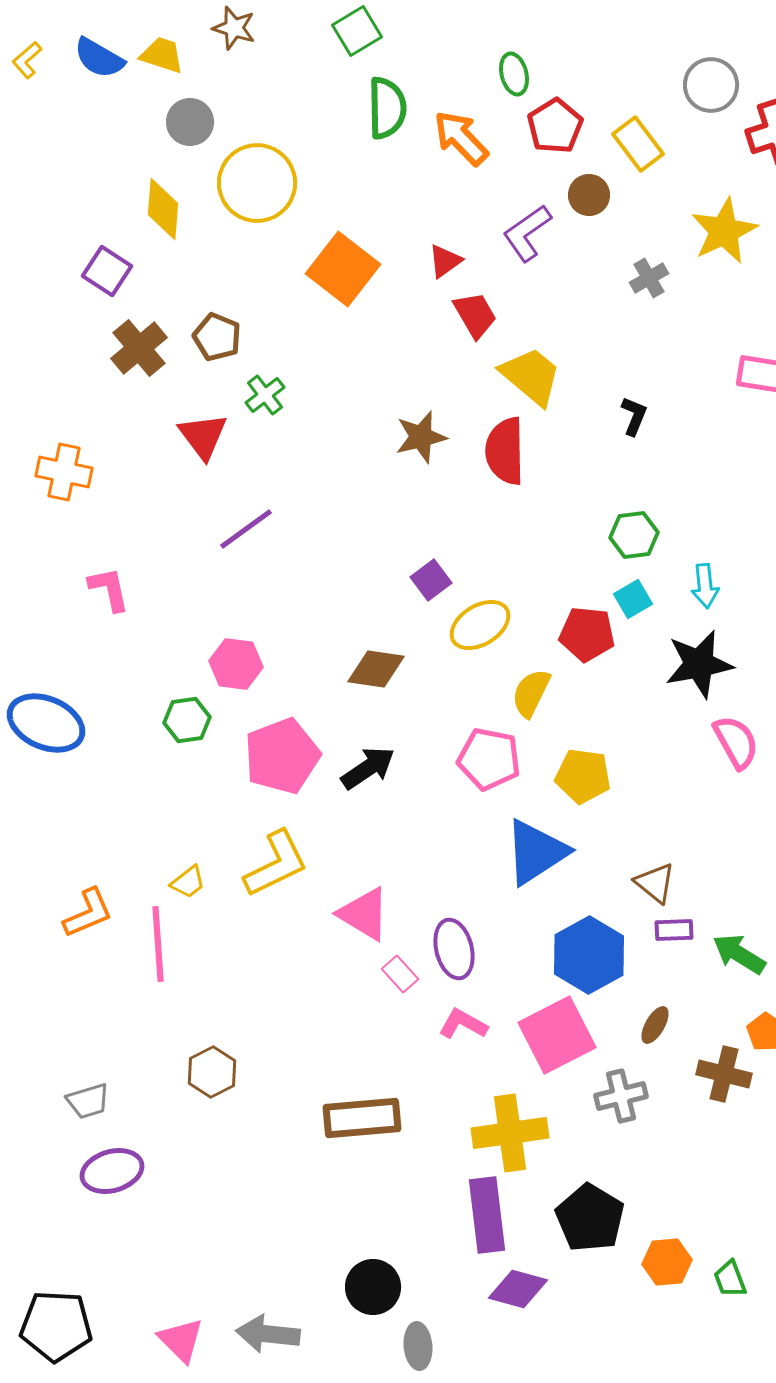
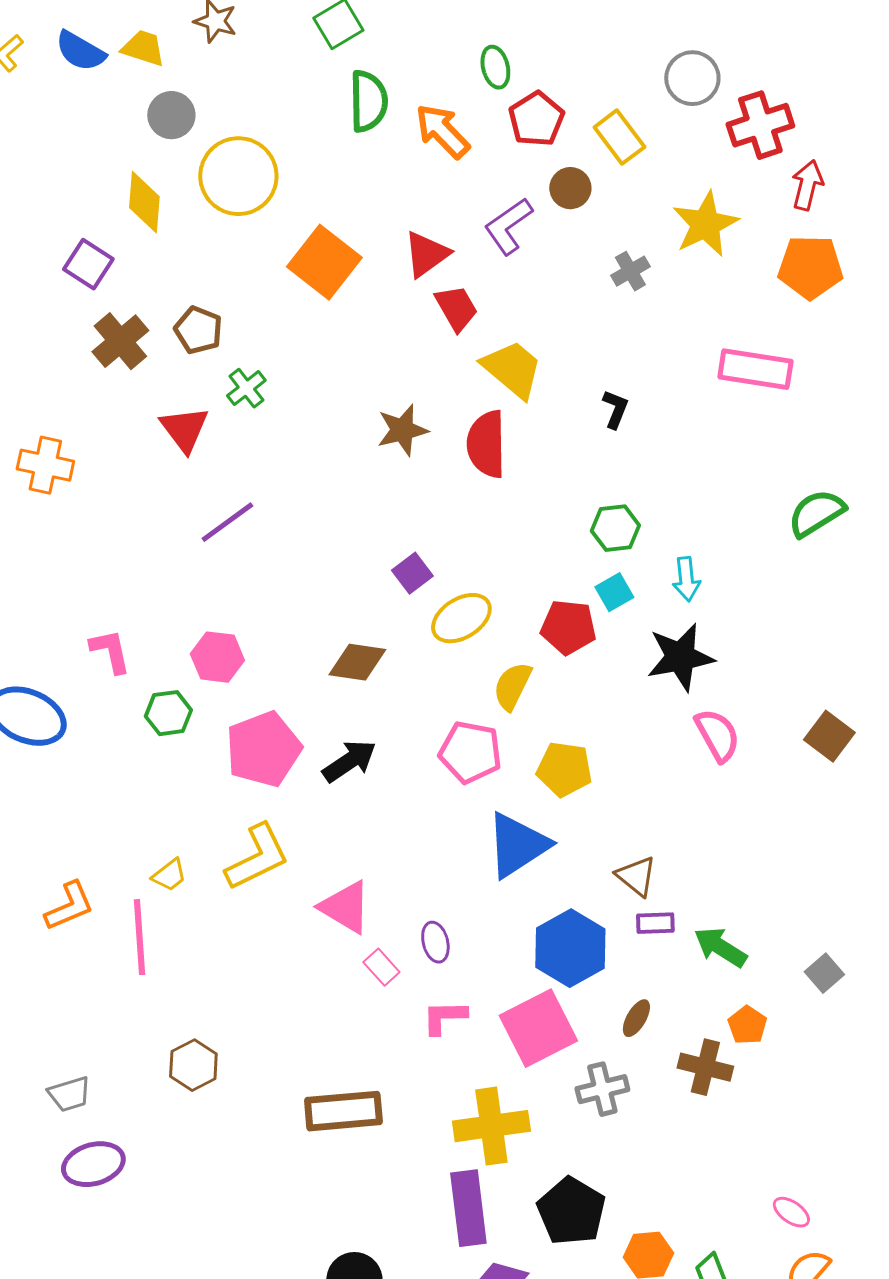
red triangle: (445, 261) -> (426, 254), size x1.4
pink L-shape: (109, 589) -> (110, 651), moved
purple ellipse: (454, 949) -> (435, 942), size x0.7
pink L-shape: (463, 1024) -> (444, 1017), turned -30

